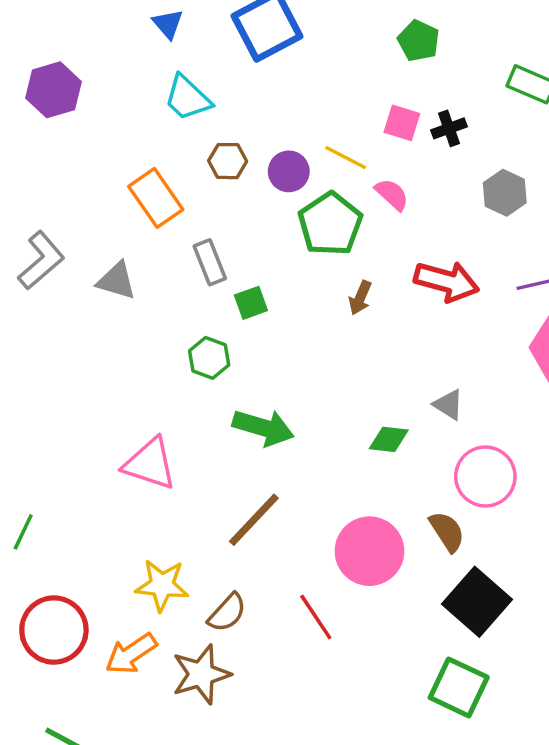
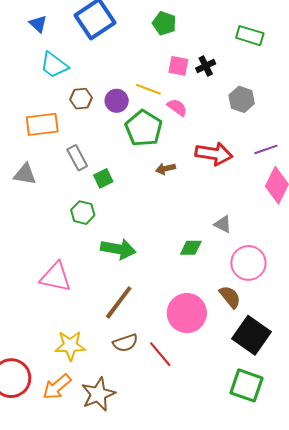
green pentagon: (419, 41) -> (164, 23), moved
orange rectangle: (156, 198) -> (42, 124), turned -56
brown arrow: (360, 298) -> (166, 169), turned 60
brown semicircle: (227, 613) -> (125, 343), moved, turned 35

